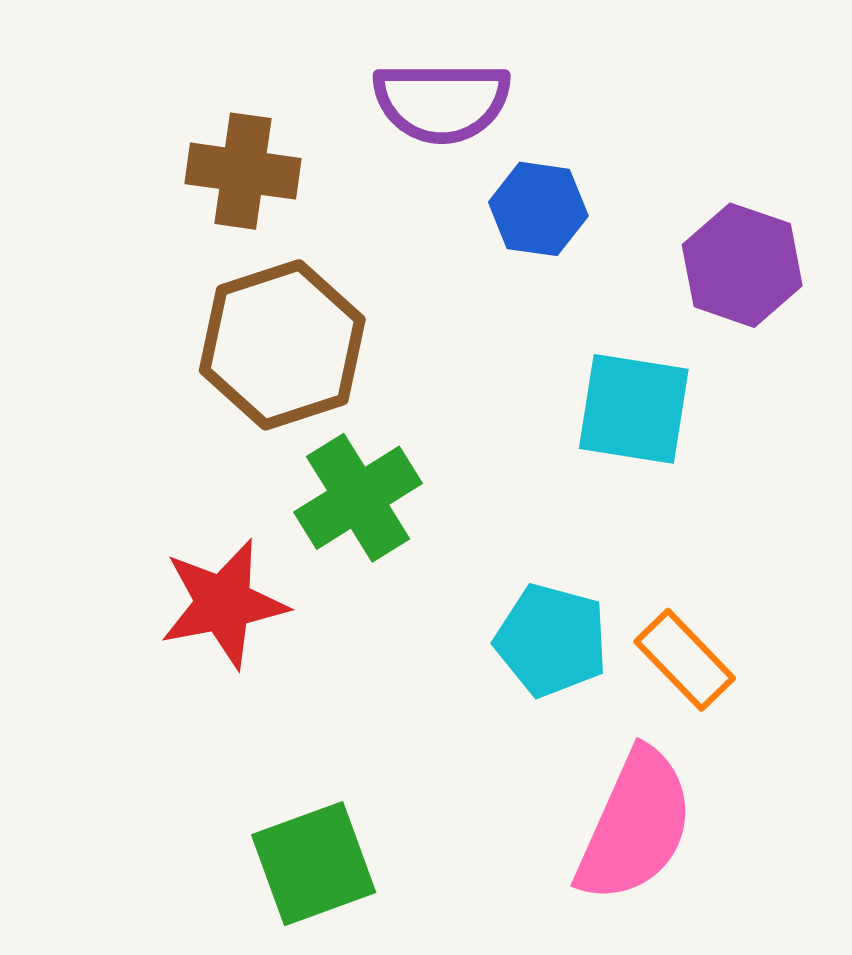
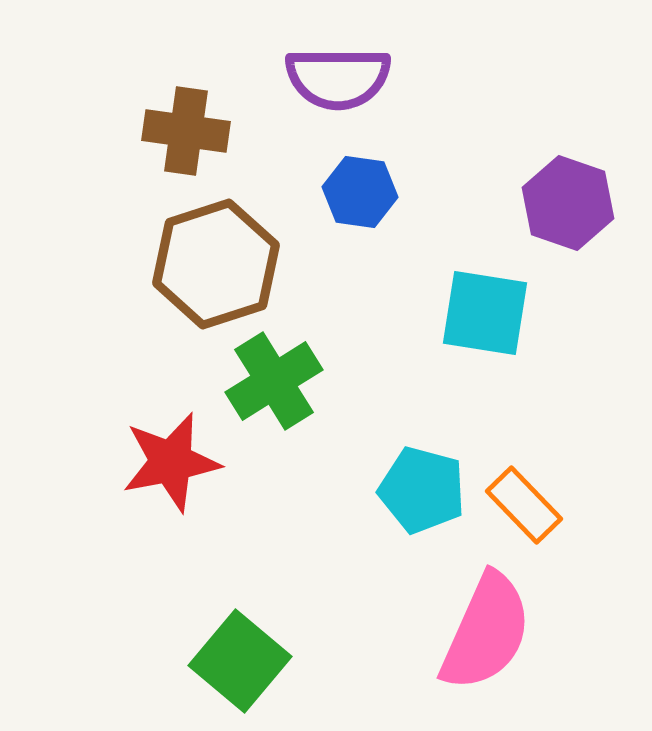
blue hexagon: (538, 209) -> (360, 192), moved
green square: (314, 864) -> (240, 661), turned -30

